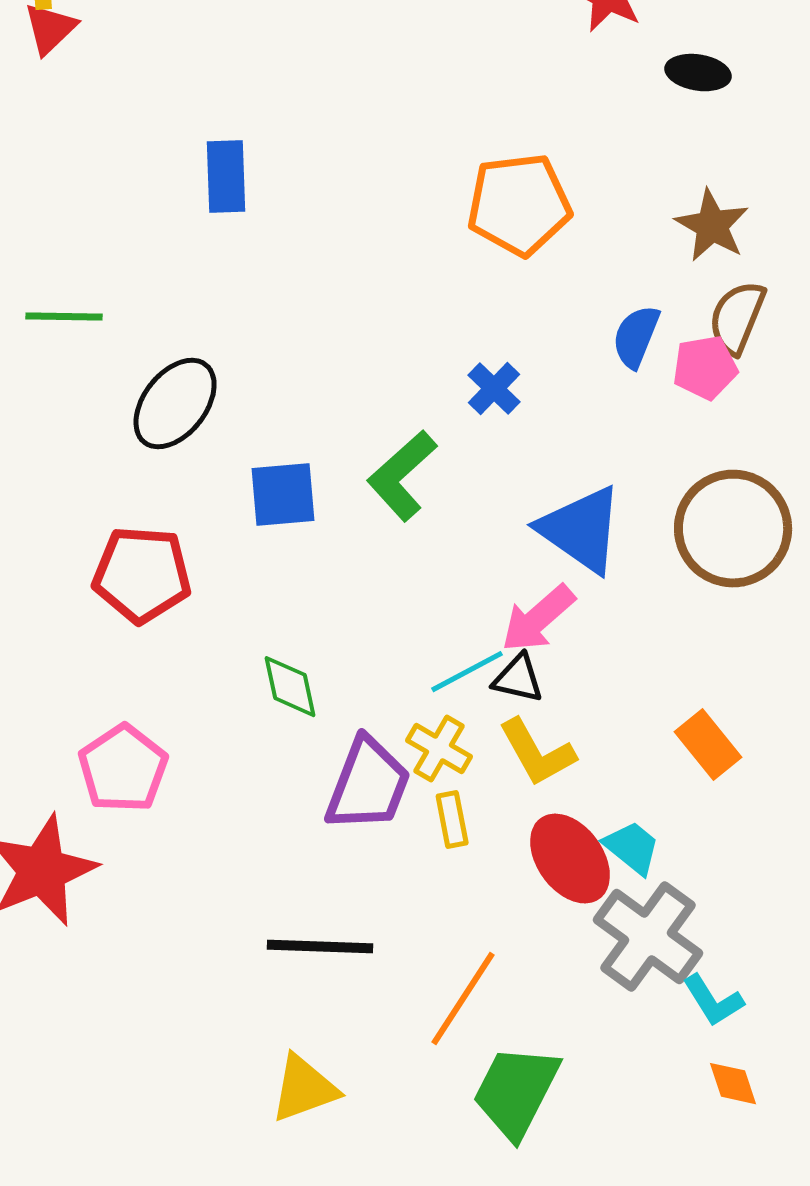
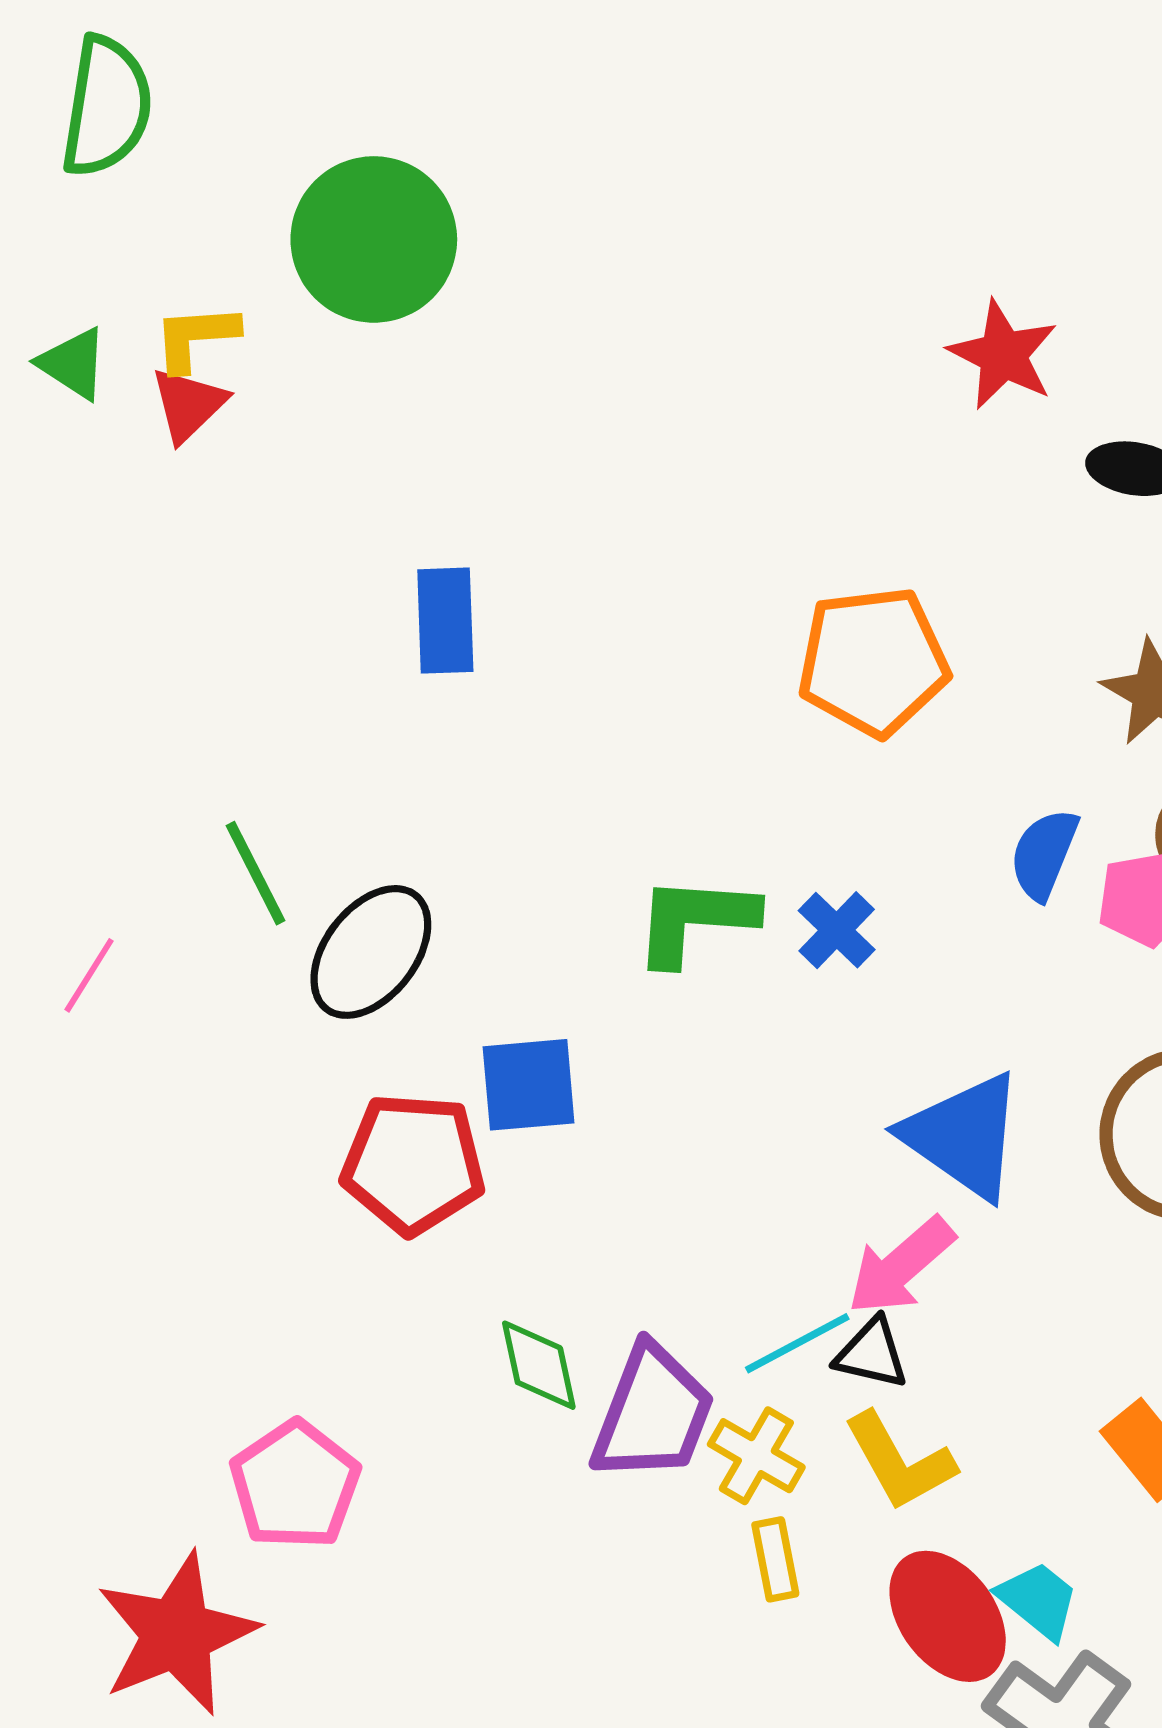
green line: (64, 317) -> (256, 873), moved, turned 62
green L-shape: (402, 476) -> (695, 920), moved, turned 46
red pentagon: (142, 575) -> (413, 1164), moved
purple trapezoid: (368, 785) -> (653, 1413), moved

